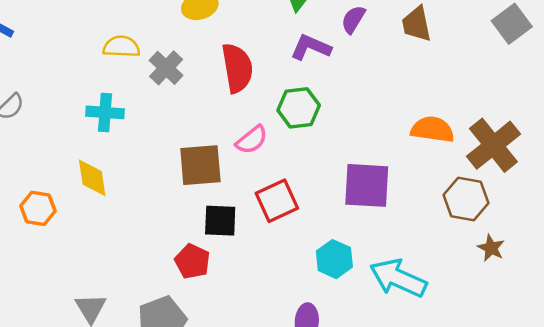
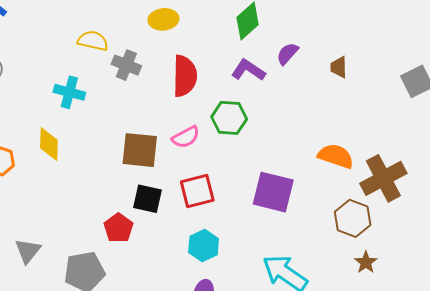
brown trapezoid: (417, 24) -> (339, 67), size x0.7
gray cross: (166, 68) -> (126, 65), turned -32
cyan hexagon: (334, 259) -> (204, 246), moved

